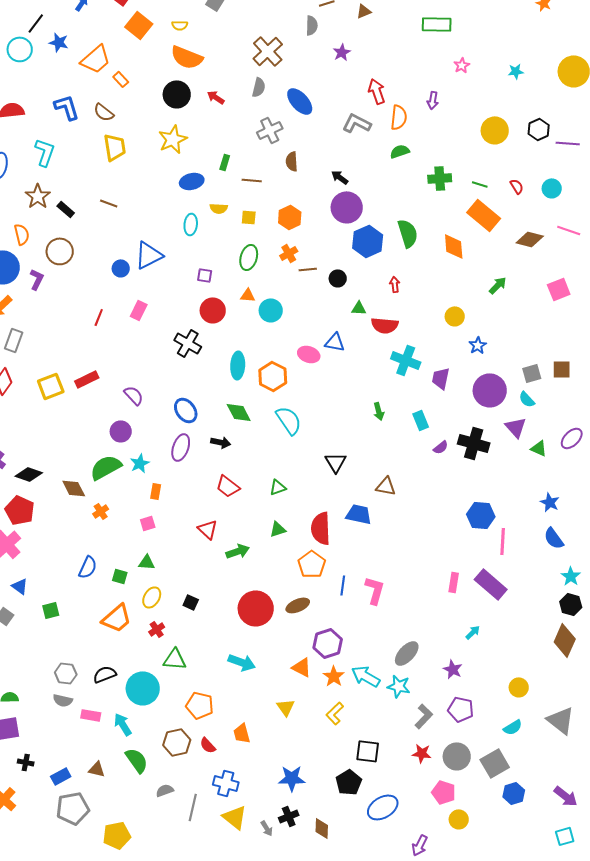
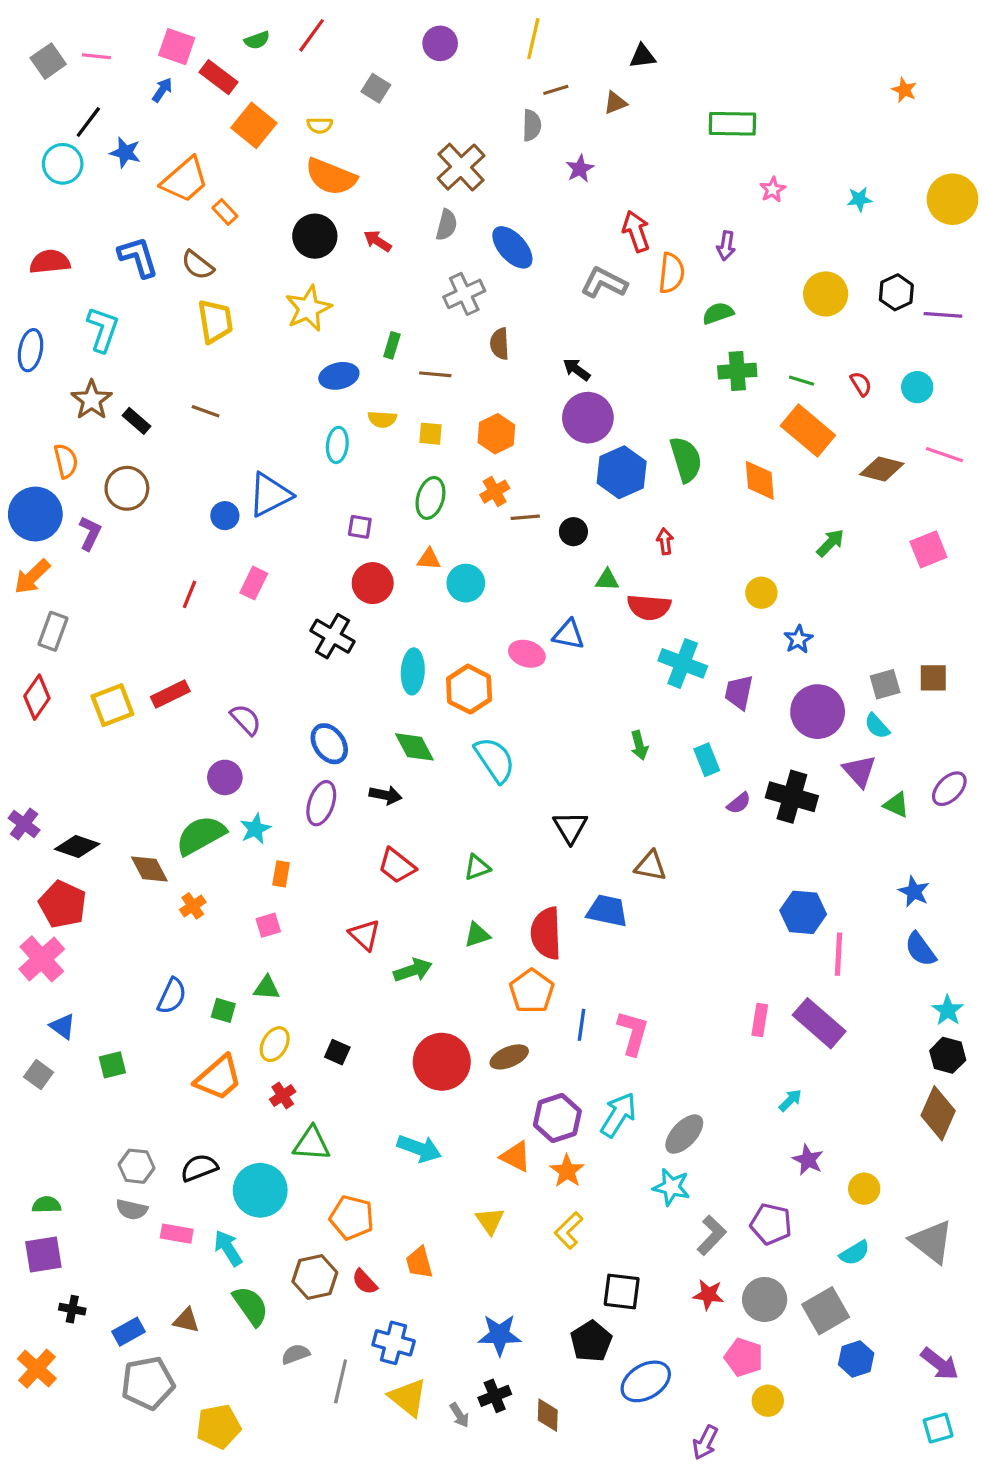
green semicircle: (400, 151) -> (718, 313), moved
purple star: (453, 669) -> (808, 1160), moved
cyan arrow: (366, 676) -> (618, 1115), moved, turned 92

